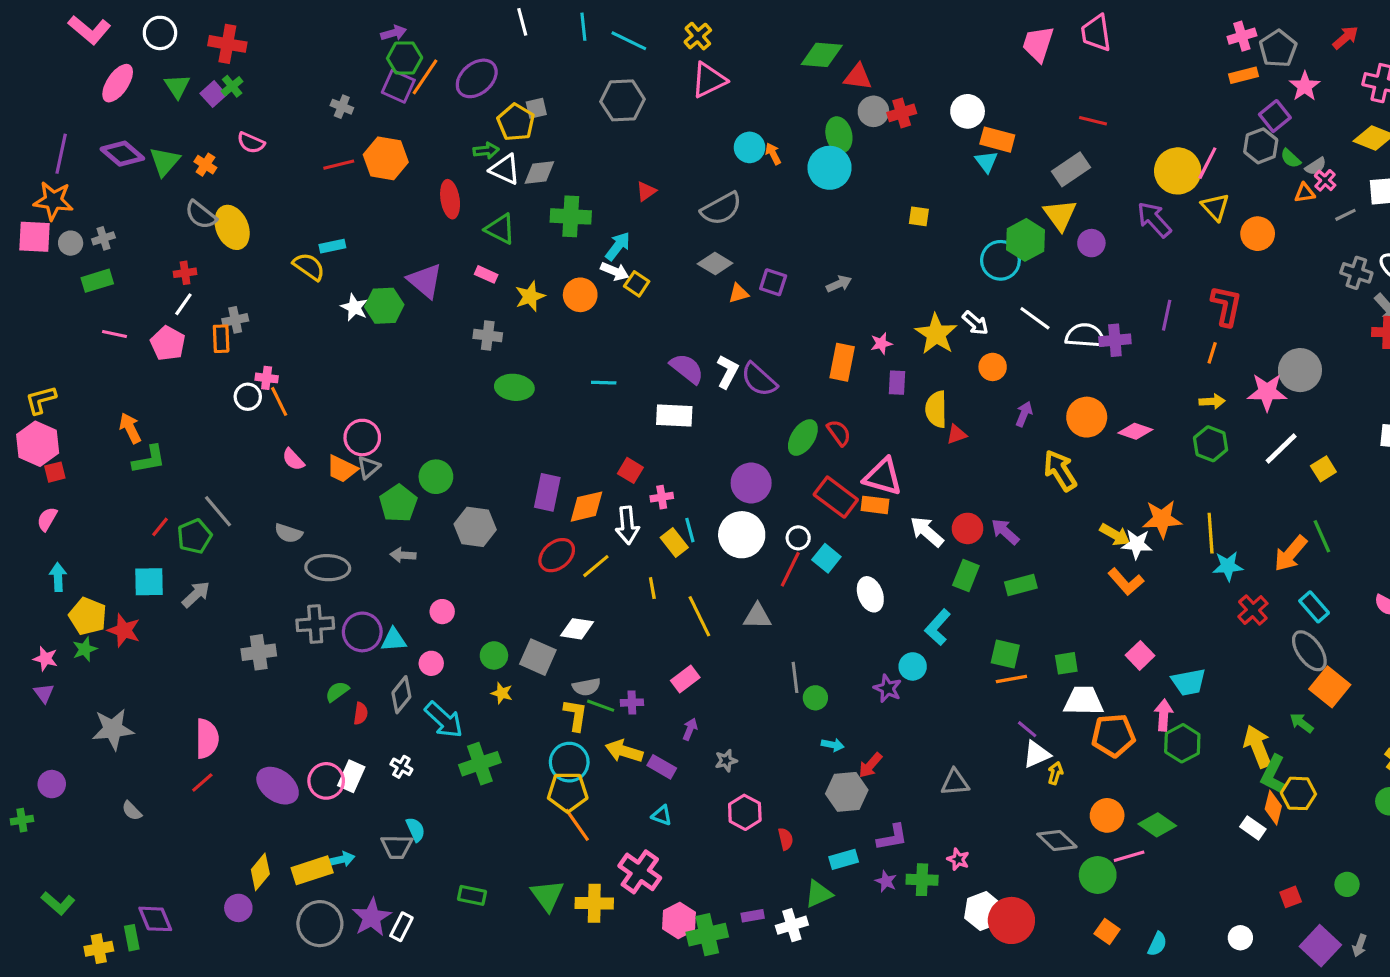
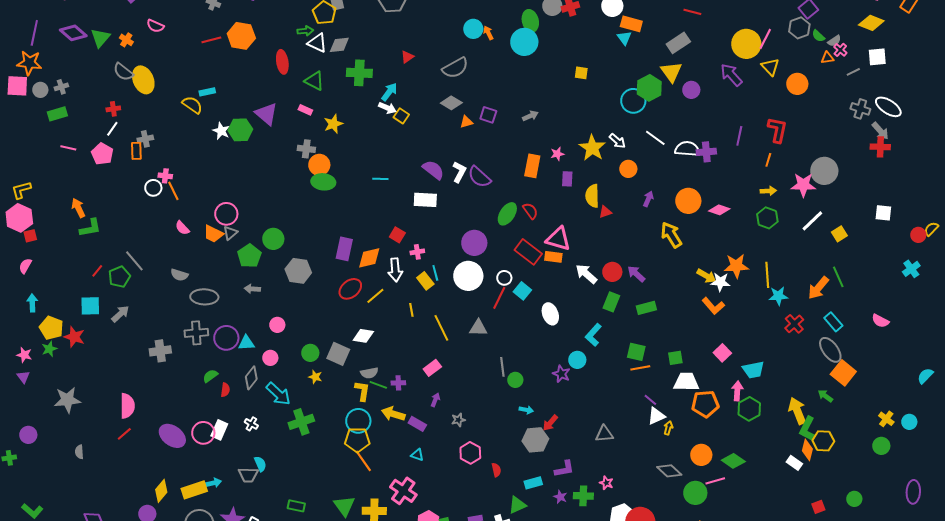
orange circle: (580, 295) -> (319, 165), moved
gray semicircle: (132, 811) -> (79, 452), turned 40

